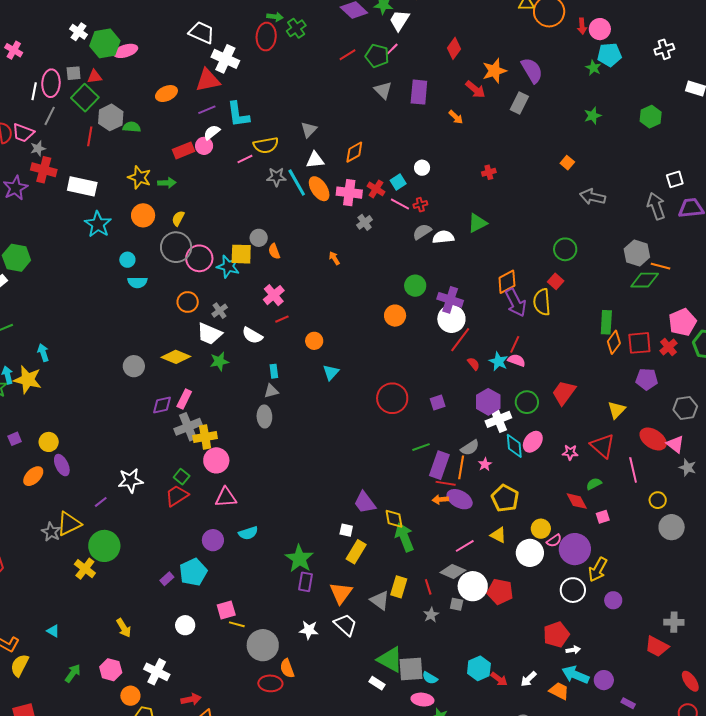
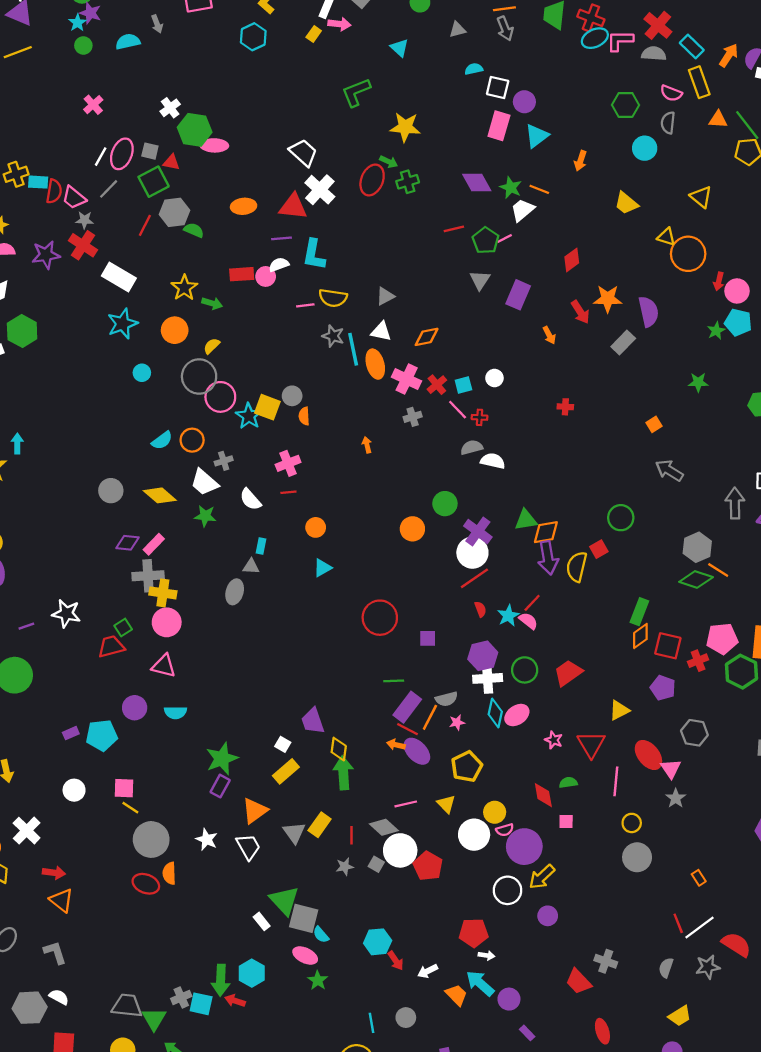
green triangle: (477, 223) -> (526, 520), moved
cyan semicircle: (137, 282) -> (162, 440), moved, turned -54

